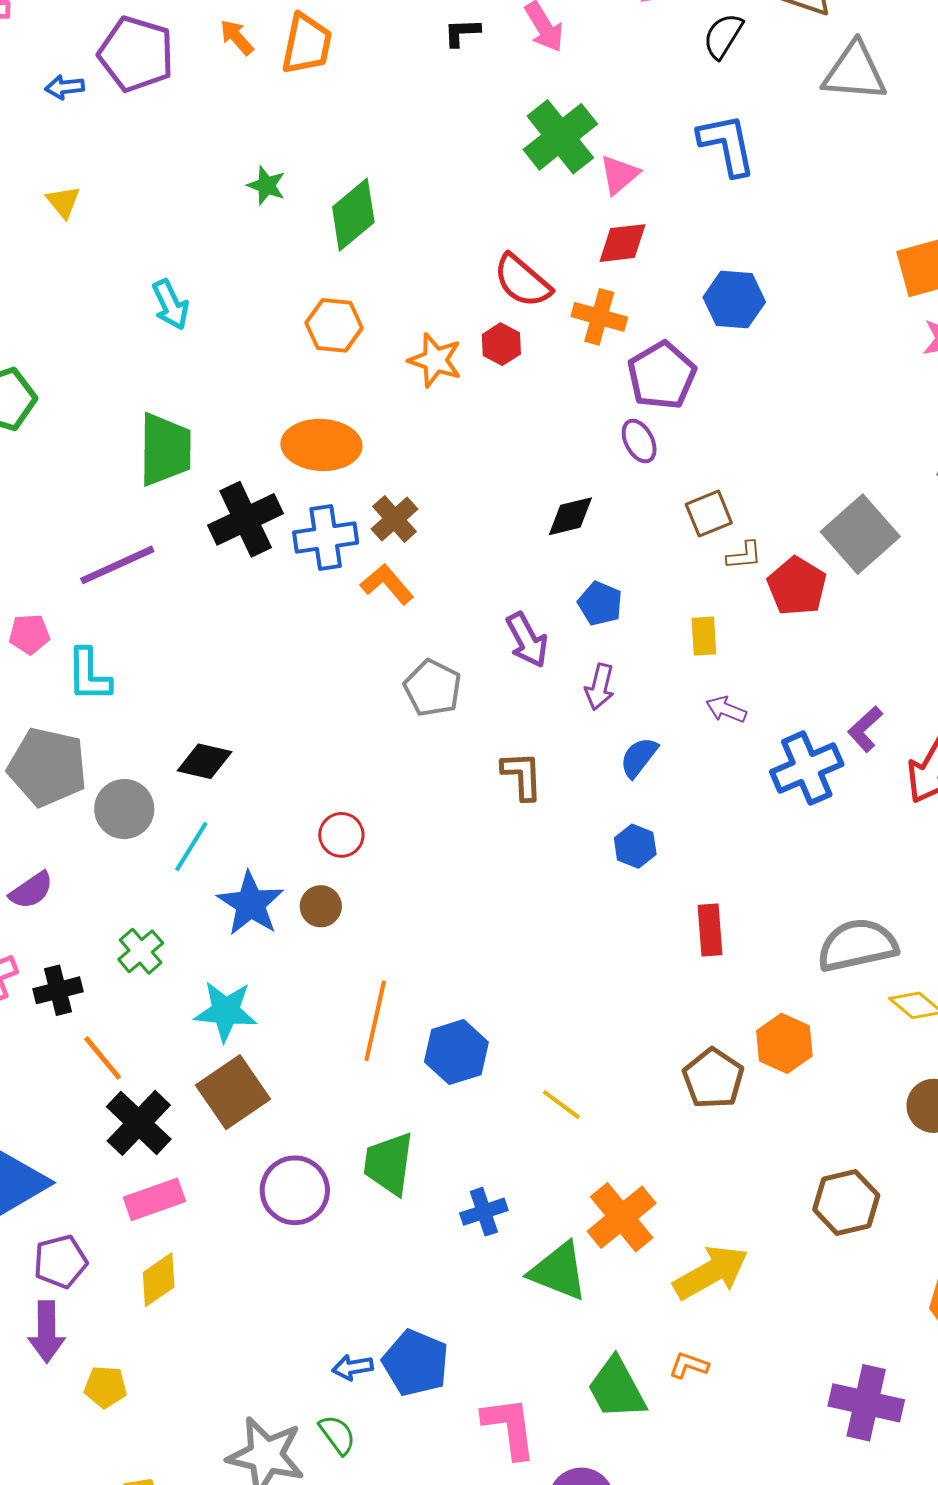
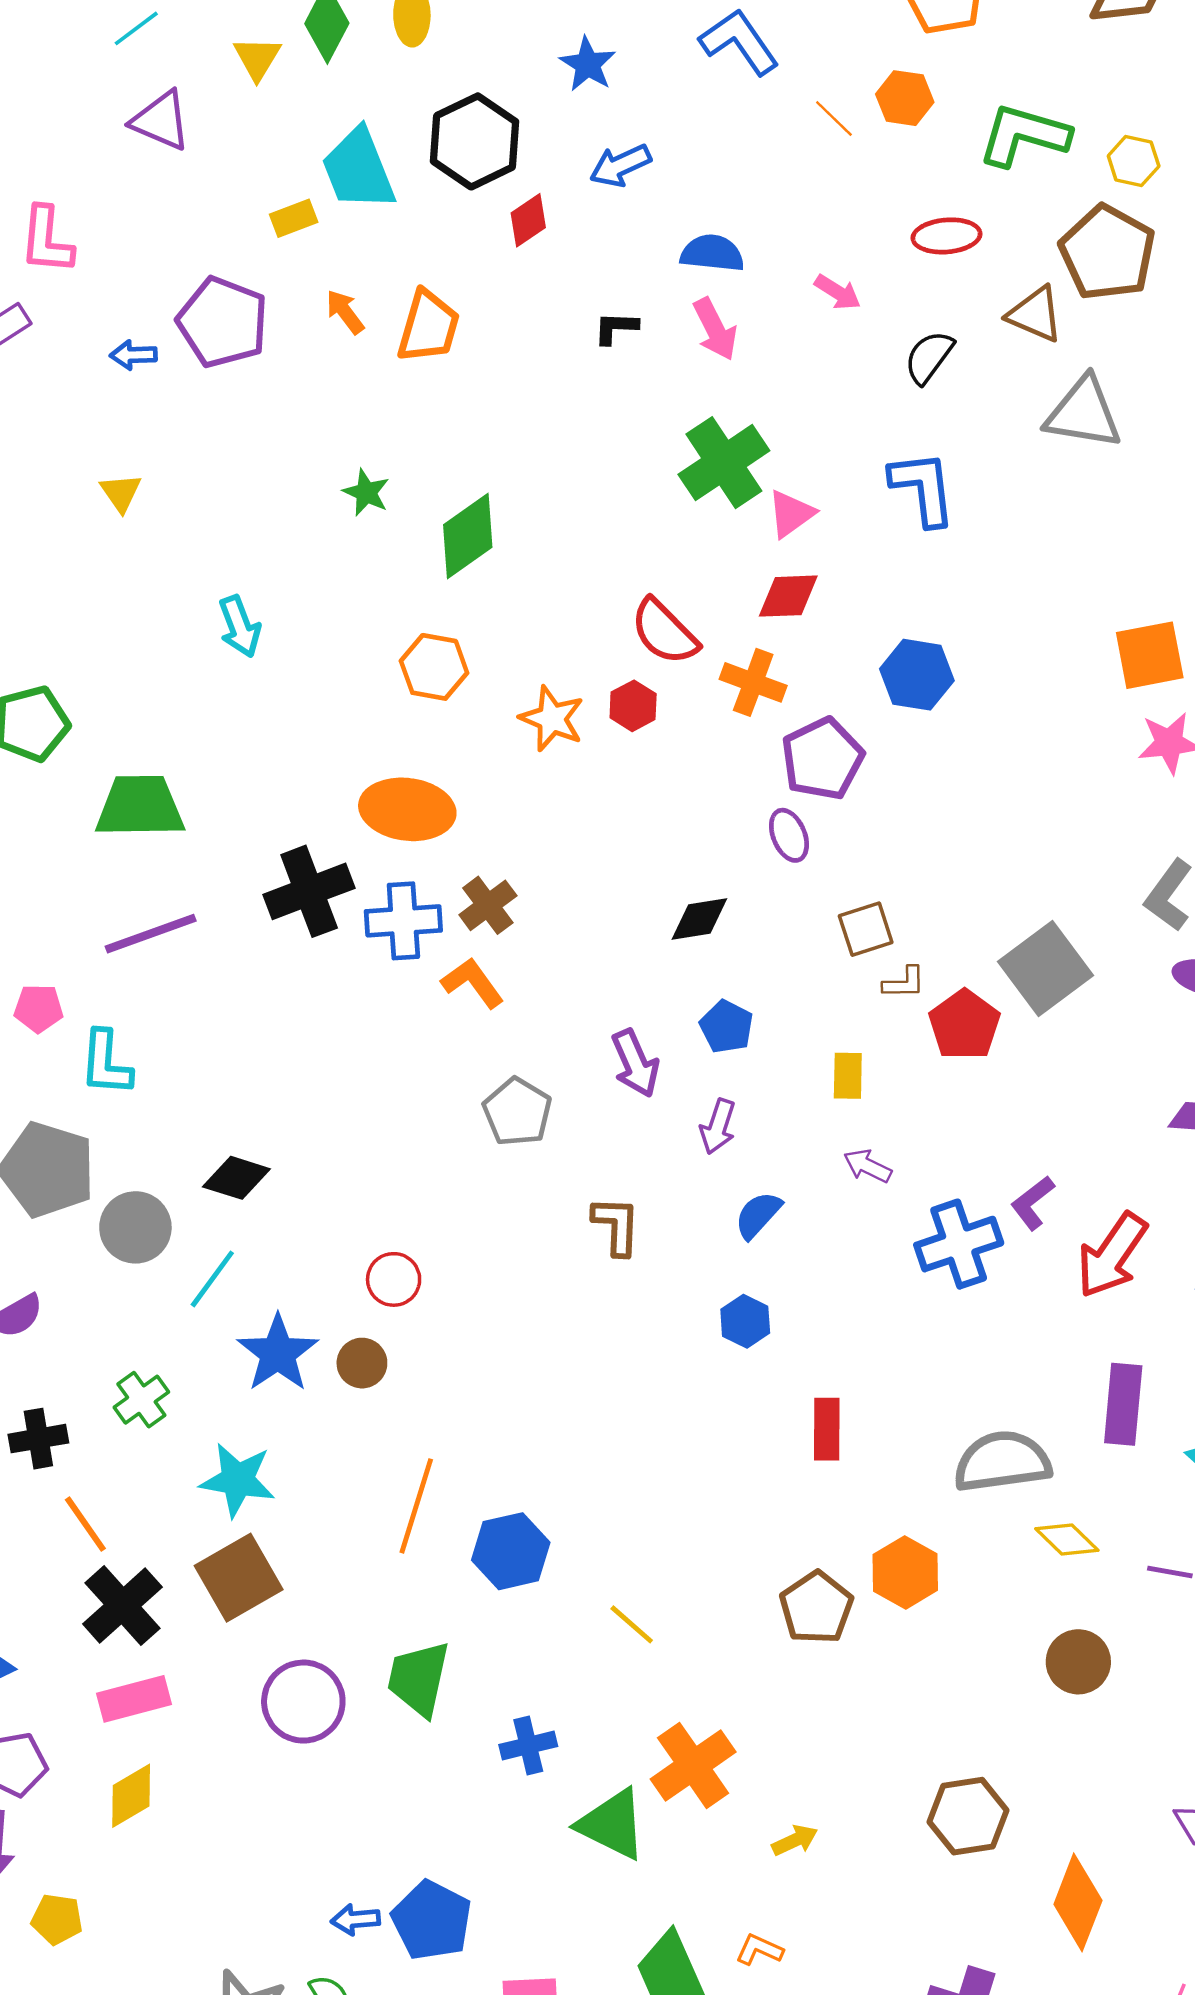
green trapezoid: (165, 450) -> (140, 806), moved, turned -96
brown hexagon: (846, 1202) -> (968, 1816), moved
yellow arrow: (711, 1272) -> (795, 1840), size x0.5

